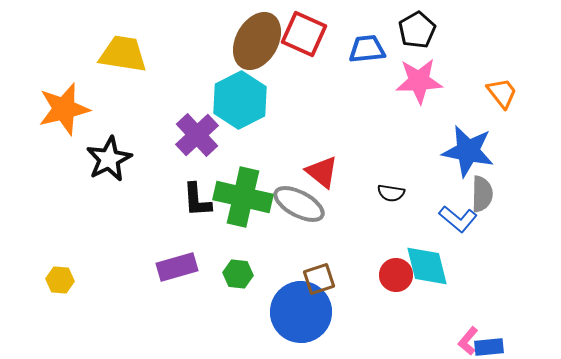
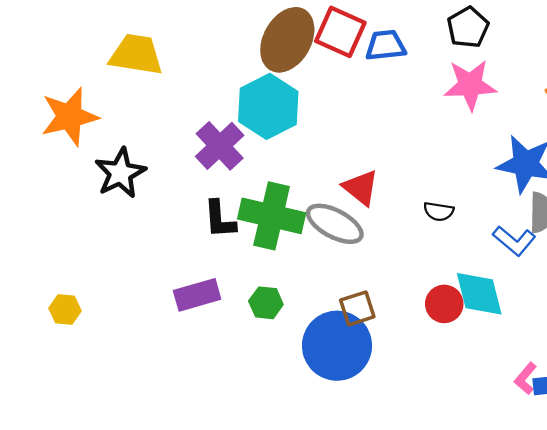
blue trapezoid: (367, 49) -> (386, 45), moved

